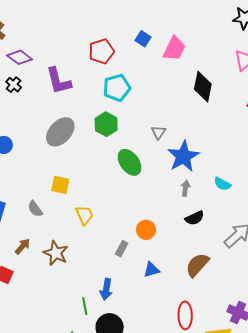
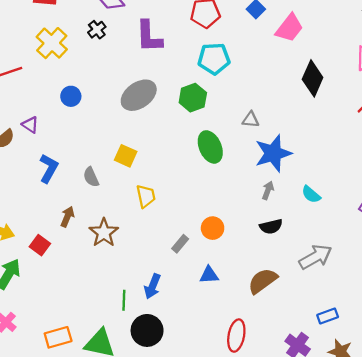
gray triangle: (158, 132) -> (251, 120), turned 49
brown arrow: (23, 246) -> (67, 217), turned -30

